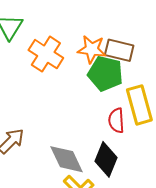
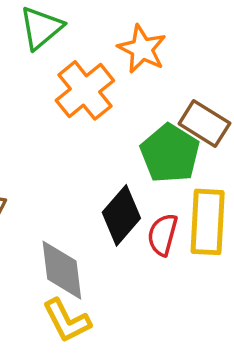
orange star: (92, 49) -> (142, 49), moved
black diamond: (106, 159) -> (121, 215), moved

